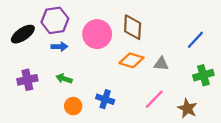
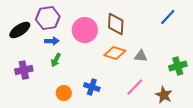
blue line: (195, 40) -> (168, 17), moved
green arrow: (64, 79) -> (56, 60), moved, turned -80

